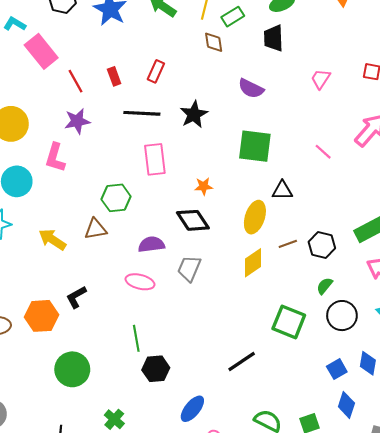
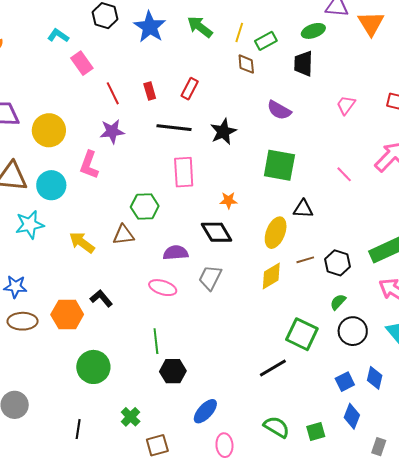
pink rectangle: (41, 51) -> (82, 63), size x0.7
black L-shape: (76, 297) -> (101, 298), turned 75
black line: (242, 362) -> (273, 368), moved

